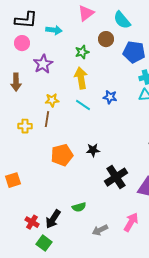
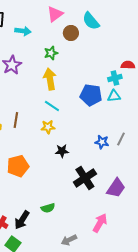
brown circle: (106, 39) -> (71, 33), moved
blue pentagon: (134, 52) -> (91, 95), moved
blue star: (110, 97) -> (102, 142), moved
yellow star: (52, 100) -> (48, 127), moved
orange pentagon: (62, 155) -> (18, 166), moved
gray arrow: (100, 230) -> (69, 240), moved

